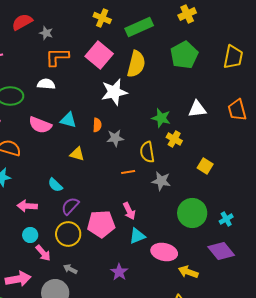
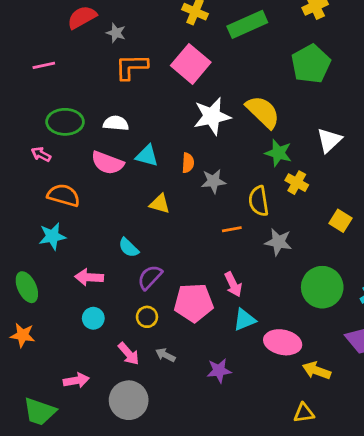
yellow semicircle: (136, 64) -> (263, 112), moved, turned -60
white semicircle: (46, 84) -> (116, 123), moved
white triangle: (197, 109) -> (329, 140), turned -36
yellow circle: (68, 234) -> (147, 317), size x0.6
pink arrow: (43, 253) -> (129, 354), moved
gray arrow: (70, 269) -> (165, 355), moved
purple star: (119, 272) -> (219, 371), turned 30
pink arrow: (18, 279) -> (76, 380), size x0.7

